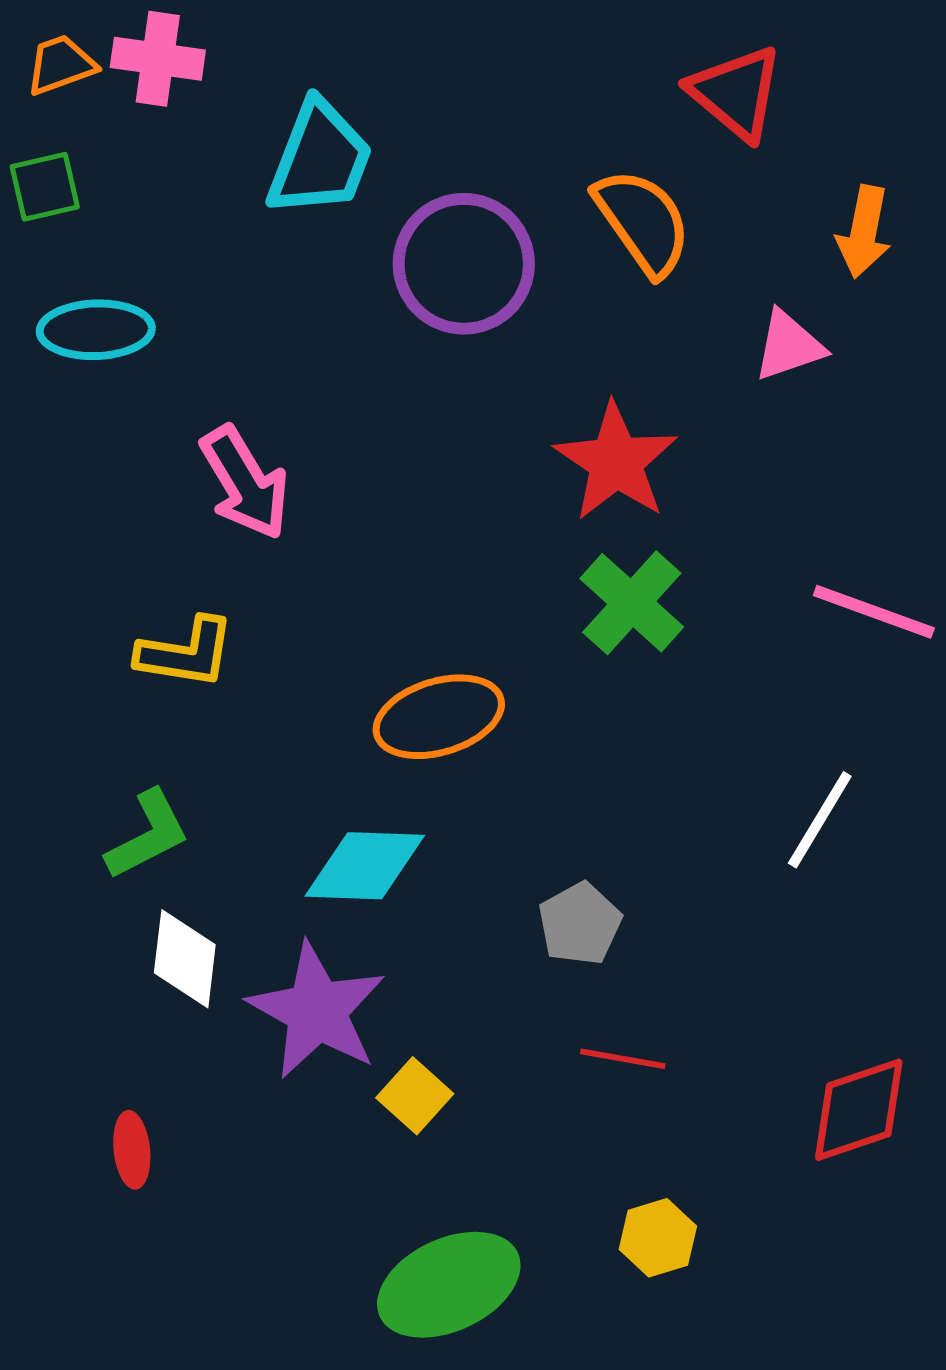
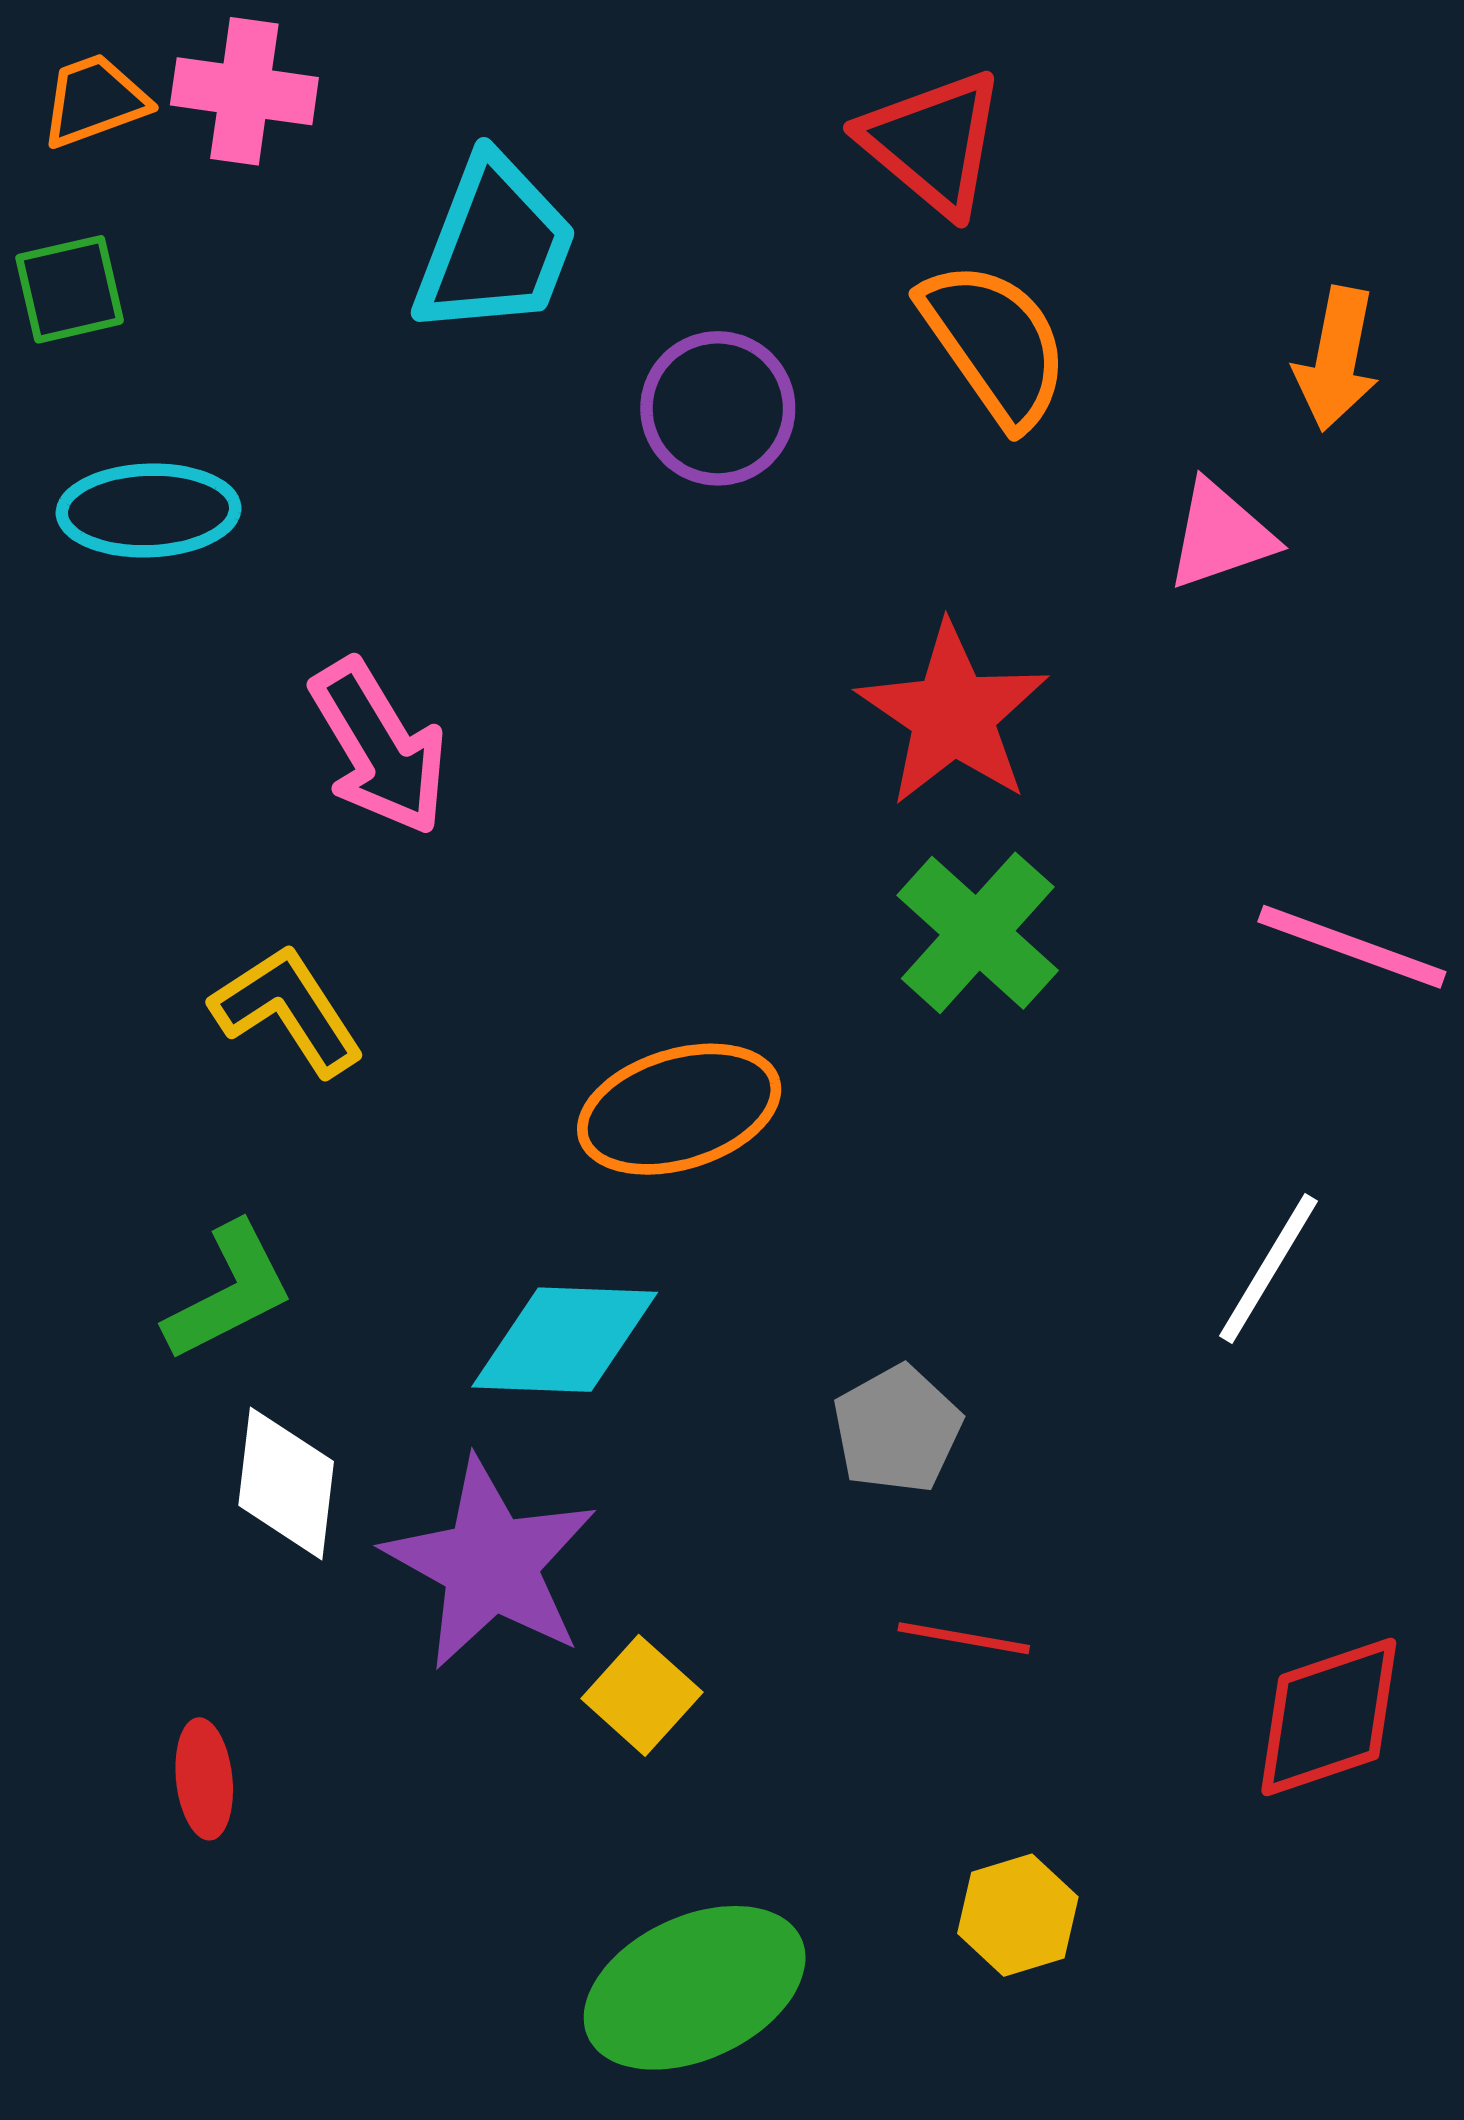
red triangle: (736, 93) -> (933, 142), moved
purple circle: (464, 264) -> (718, 408), size x0.7
yellow L-shape: (186, 653) -> (288, 1010), turned -132

